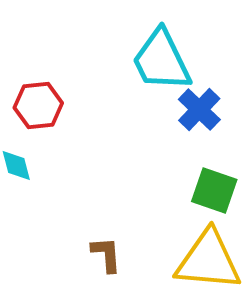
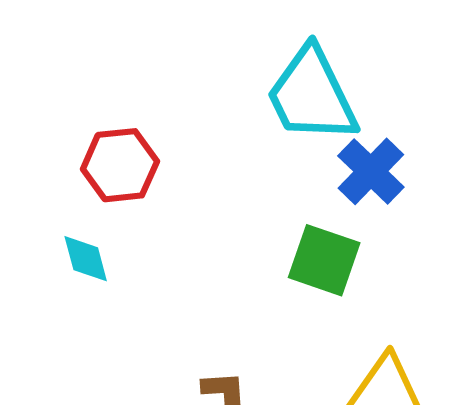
green square: (214, 190) -> (324, 260), moved

